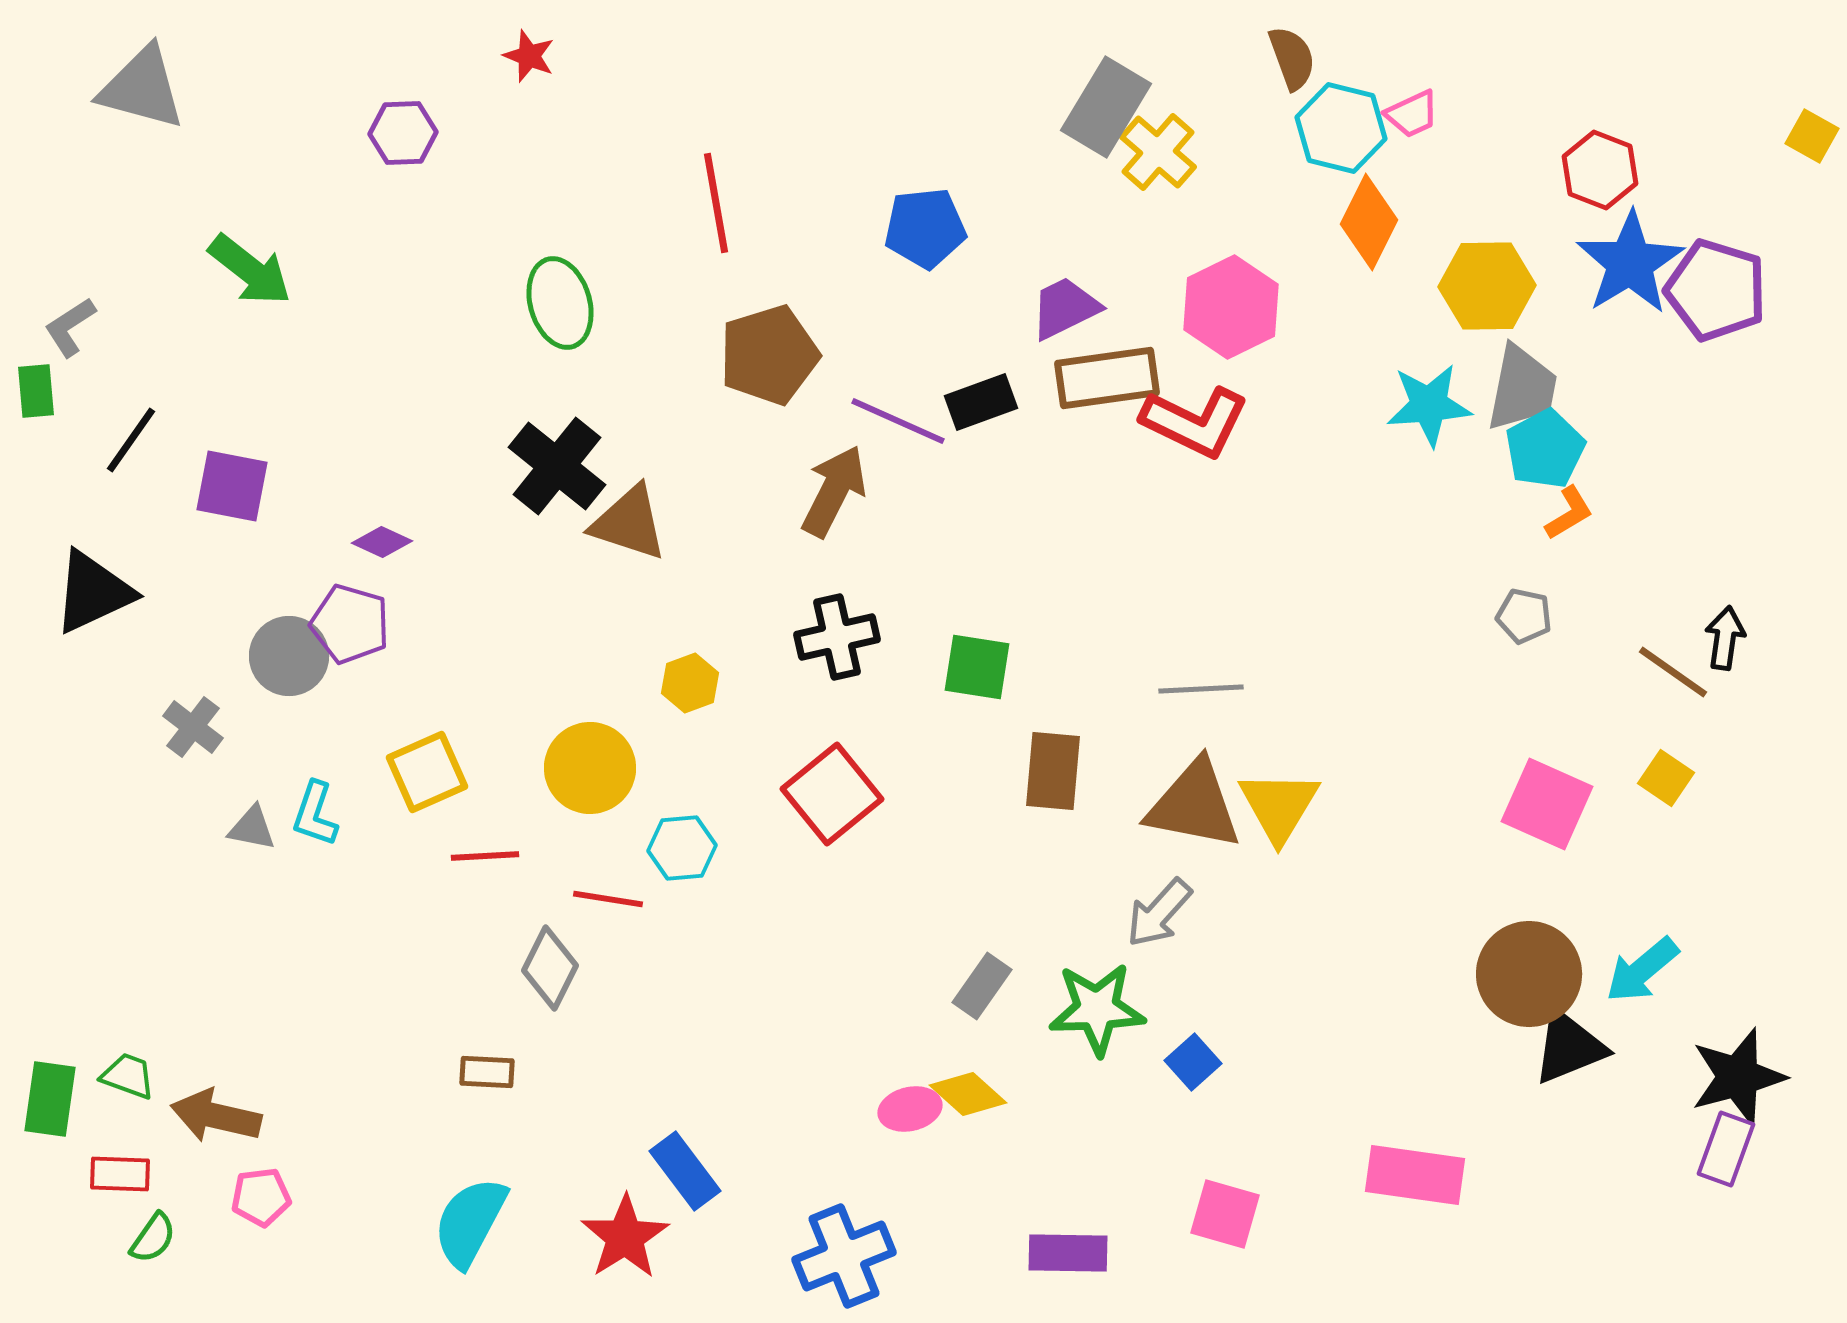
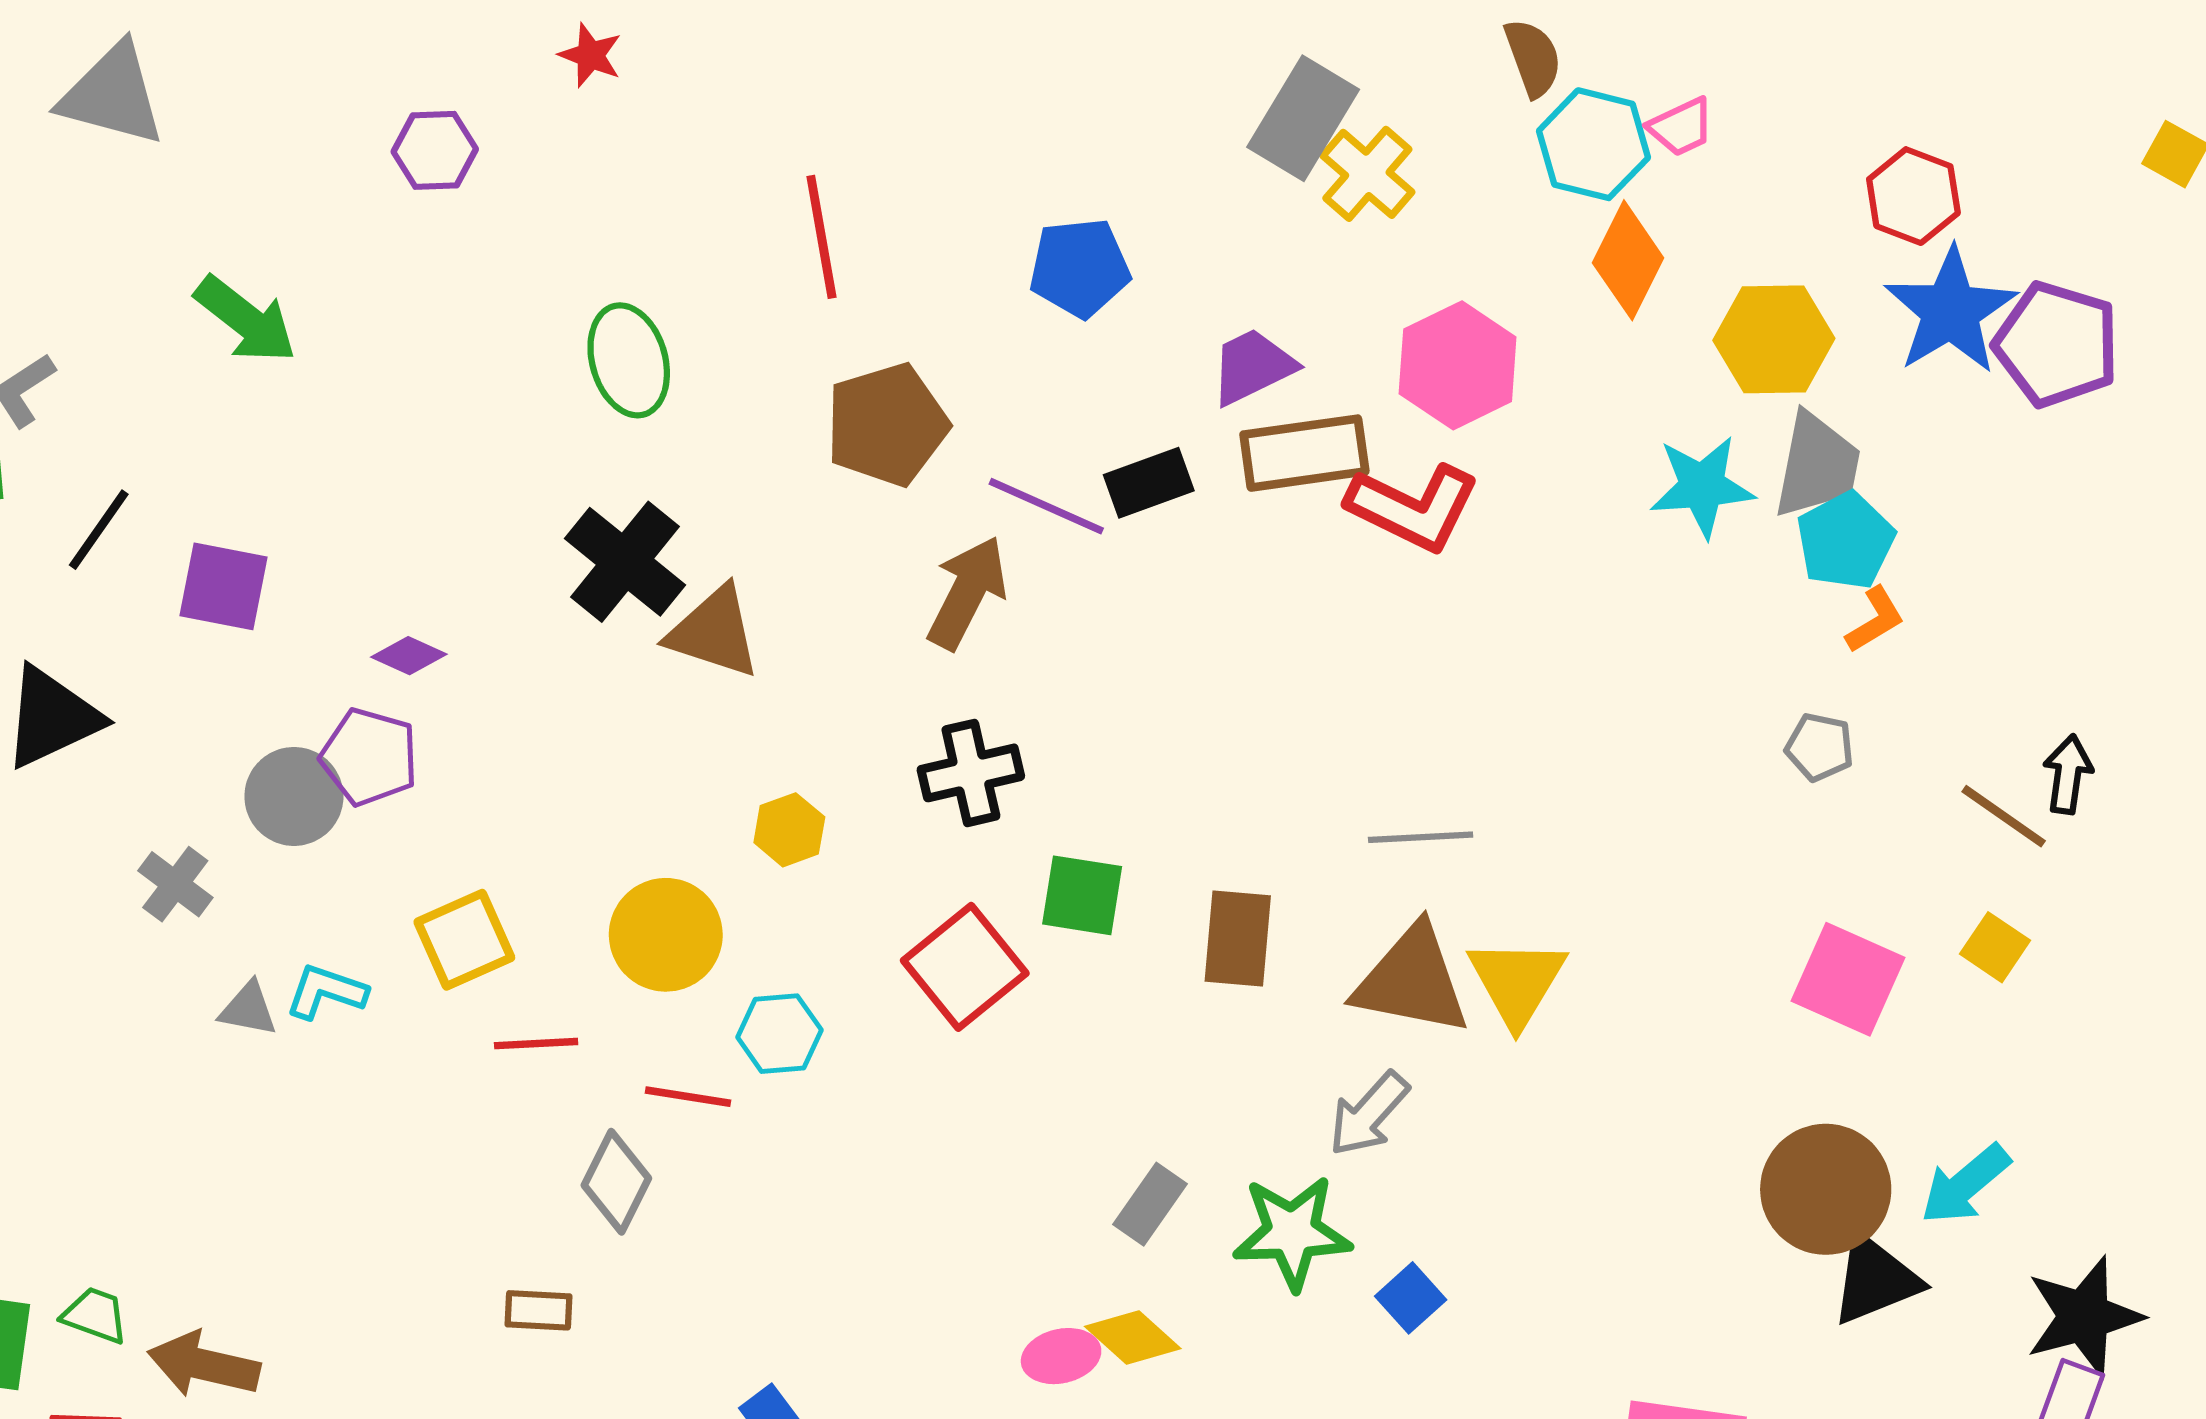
green square: (977, 667) -> (1082, 895), moved
cyan L-shape: (315, 814) -> (326, 992), turned 90

